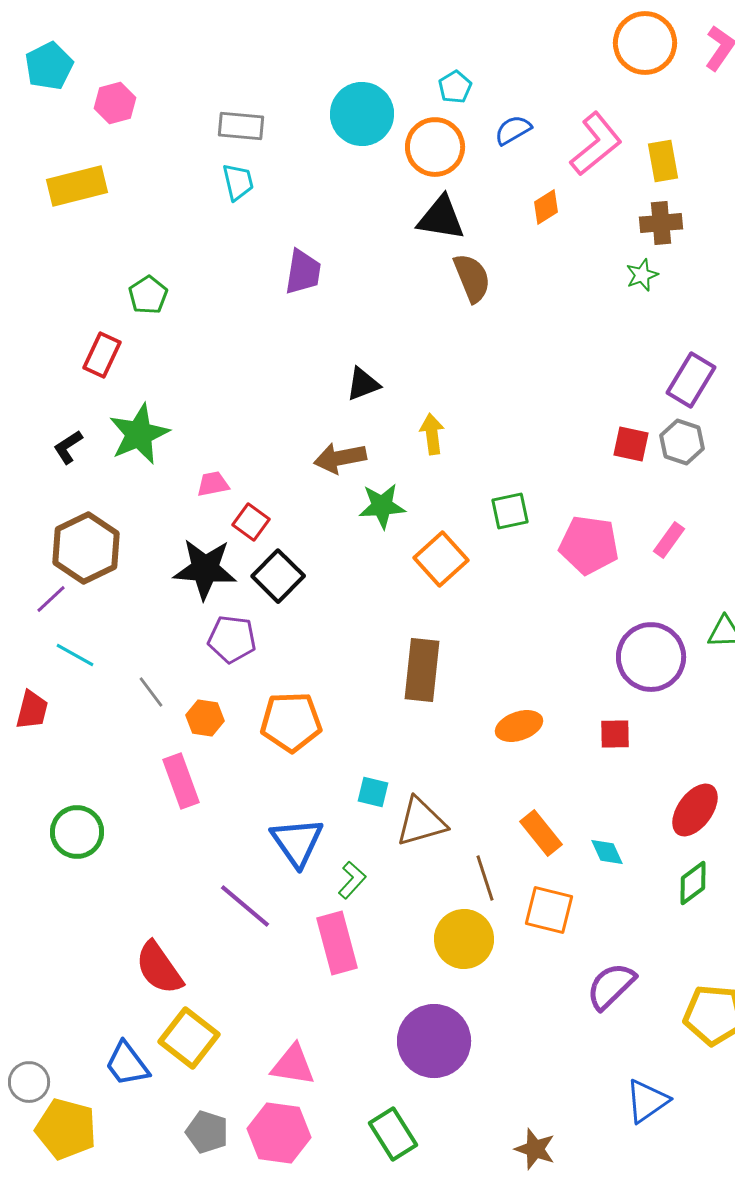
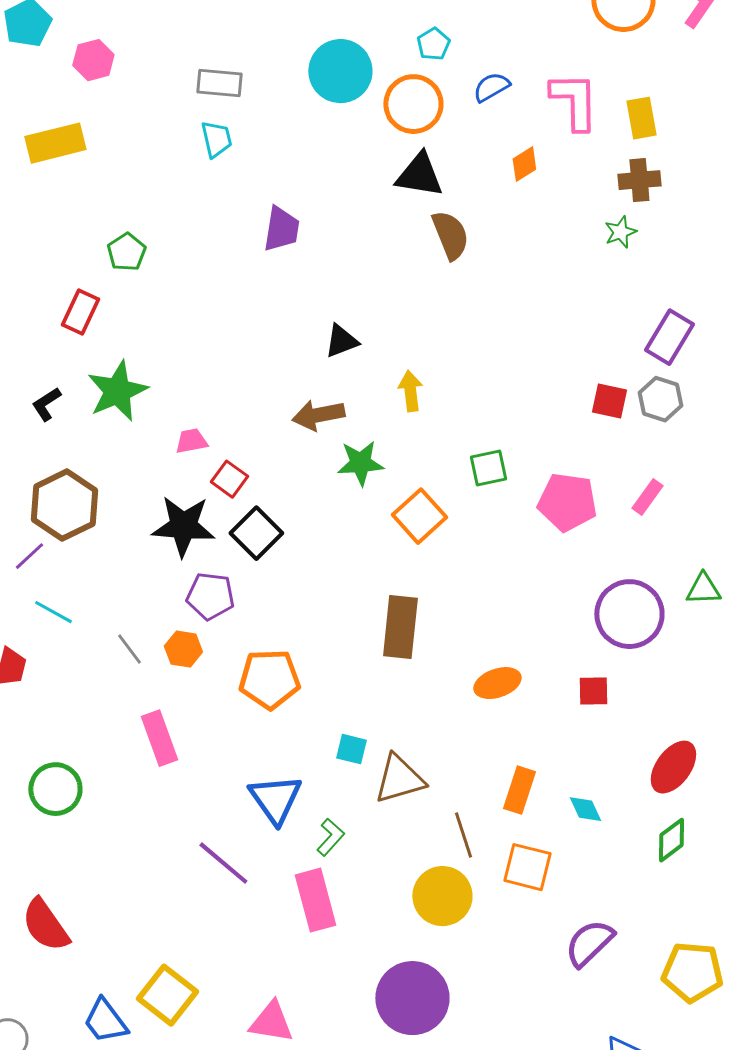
pink L-shape: (596, 144) -> (574, 101), turned -52
orange hexagon: (205, 718) -> (183, 649), moved
orange rectangle: (541, 833) -> (519, 790), turned 57
red semicircle: (159, 968) -> (45, 925), moved

